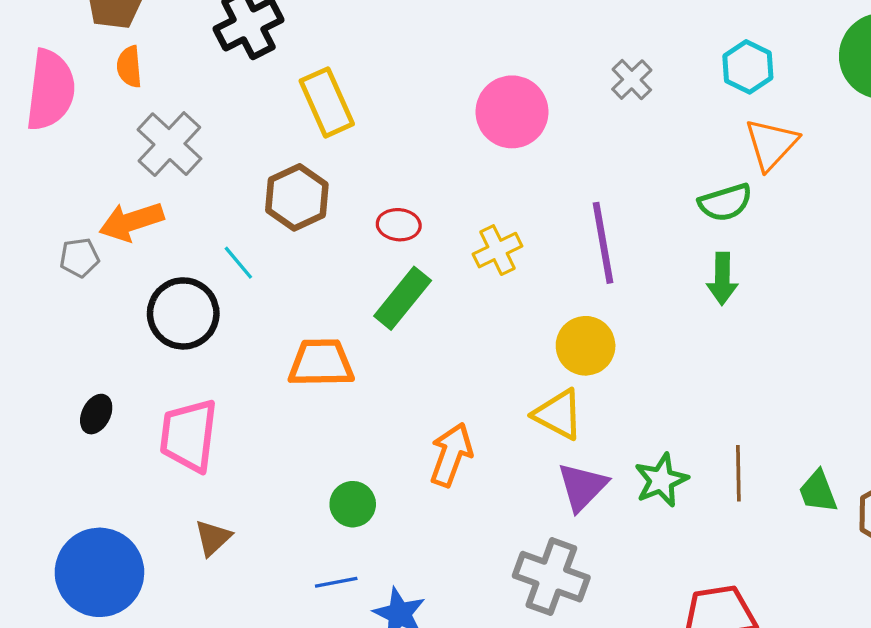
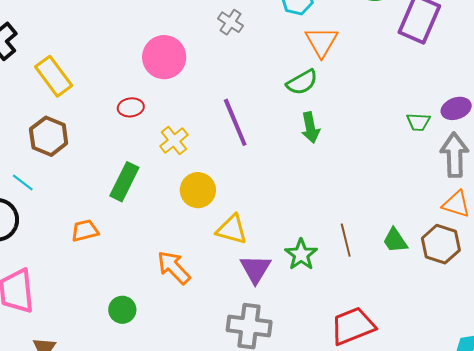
red ellipse: (399, 225) -> (131, 107), moved
yellow circle: (586, 346) -> (198, 190), moved
orange trapezoid: (321, 363) -> (85, 231), size x0.7
orange arrow: (451, 455) -> (174, 267), turned -51

